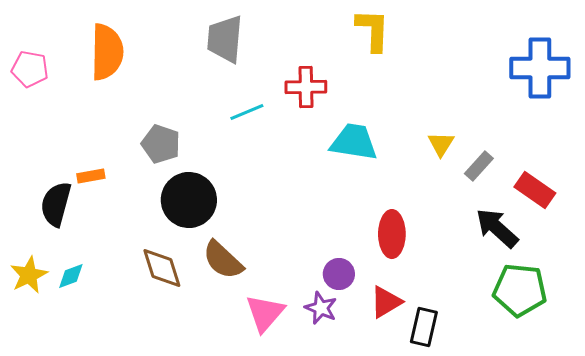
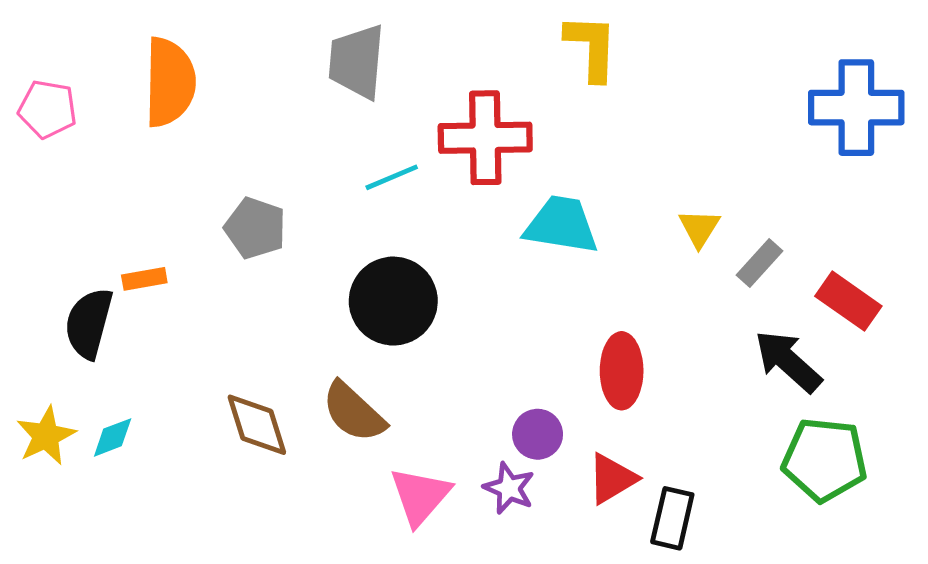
red cross: (306, 87) -> (485, 138), size x1.4
black circle: (189, 200) -> (393, 301), moved

